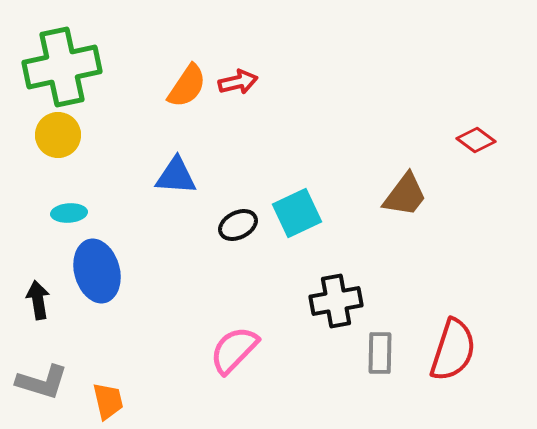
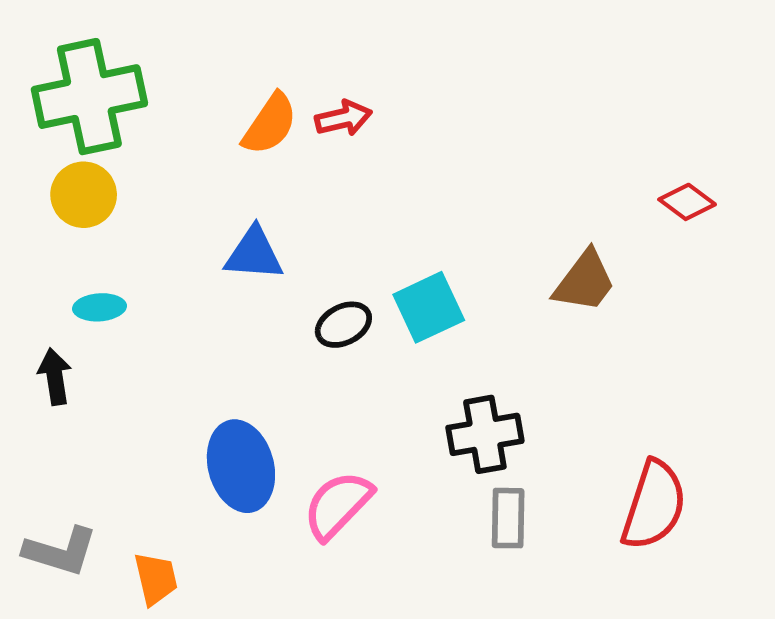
blue ellipse: (97, 271) -> (241, 466), moved
black arrow: (38, 300) -> (55, 377), moved
gray rectangle: (380, 353) -> (508, 518), moved

